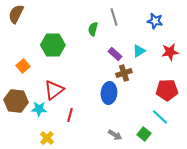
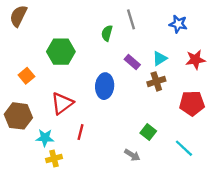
brown cross: (124, 73) -> (156, 81), moved
blue ellipse: (109, 93) -> (105, 86), moved
cyan star: (39, 109) -> (45, 138), moved
cyan line: (160, 117) -> (184, 148), moved
green square: (144, 134) -> (148, 132), moved
yellow cross: (47, 138) -> (54, 158), turned 32

